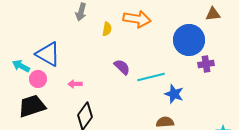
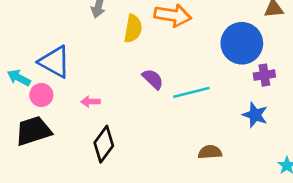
yellow semicircle: (107, 29) -> (133, 29), size x1.5
blue star: (174, 94) -> (255, 115), moved

